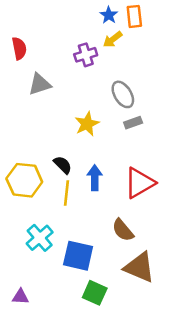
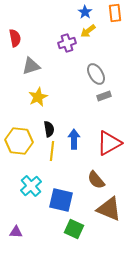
orange rectangle: (134, 16) -> (115, 13), moved
yellow star: (87, 124) -> (38, 97), moved
black semicircle: (63, 165) -> (49, 129), turned 35

